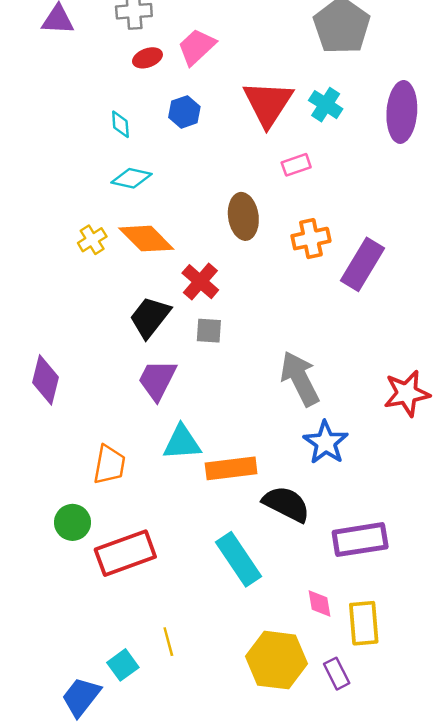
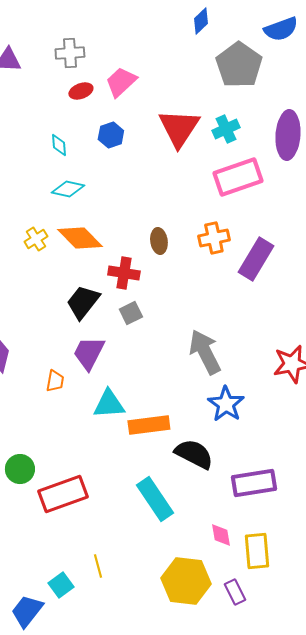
cyan cross: (326, 105) -> (226, 129), turned 32
pink rectangle: (296, 165) -> (238, 177), moved, size x2.0
brown ellipse: (243, 216) -> (159, 241), moved, size x0.7
red cross: (200, 282) -> (124, 273), turned -32
gray square: (209, 331) -> (131, 313), turned -30
orange trapezoid: (109, 465) -> (55, 381), moved, size x0.7

